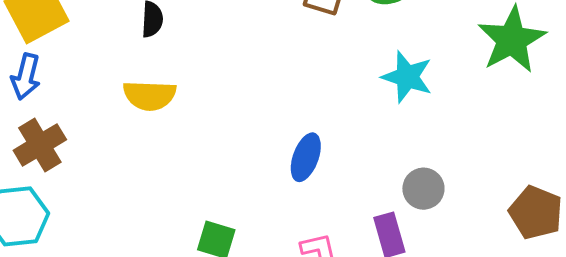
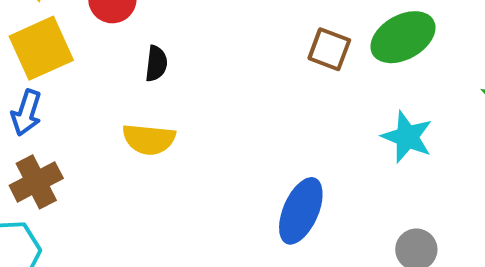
blue ellipse: (306, 157) -> (301, 211), size x1.4

